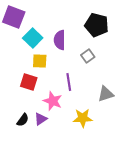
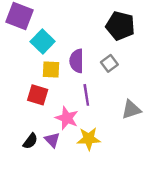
purple semicircle: (60, 40) -> (77, 61), moved
yellow star: (83, 118) -> (89, 139), moved
purple triangle: (41, 119) -> (52, 140), turned -40

